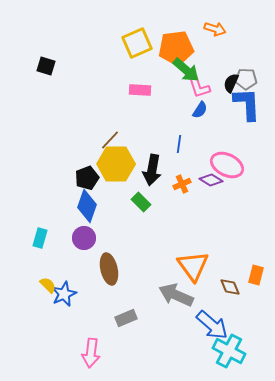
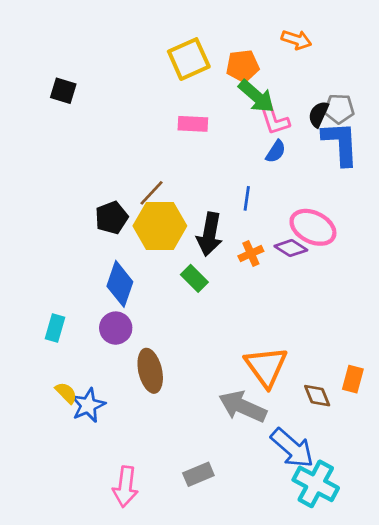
orange pentagon: (176, 48) -> (243, 66), size x0.7
black pentagon: (87, 178) -> (112, 218), moved
gray rectangle: (126, 318) -> (198, 474), moved

